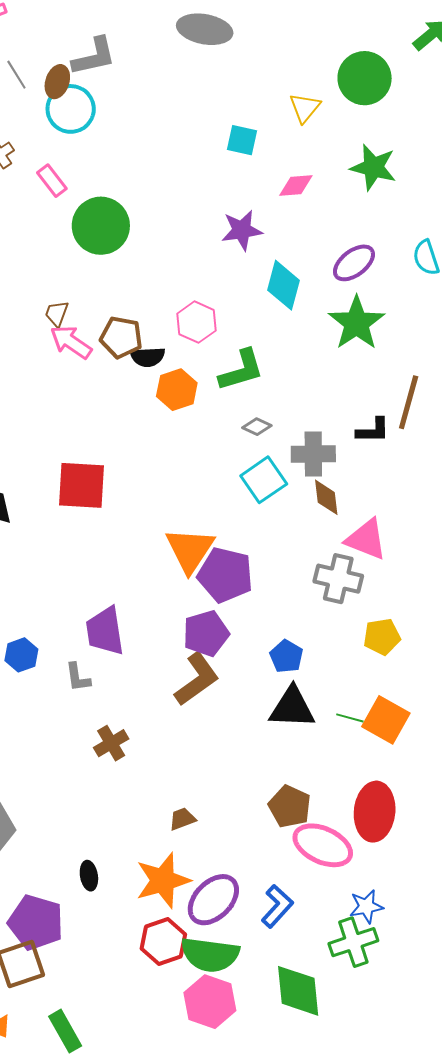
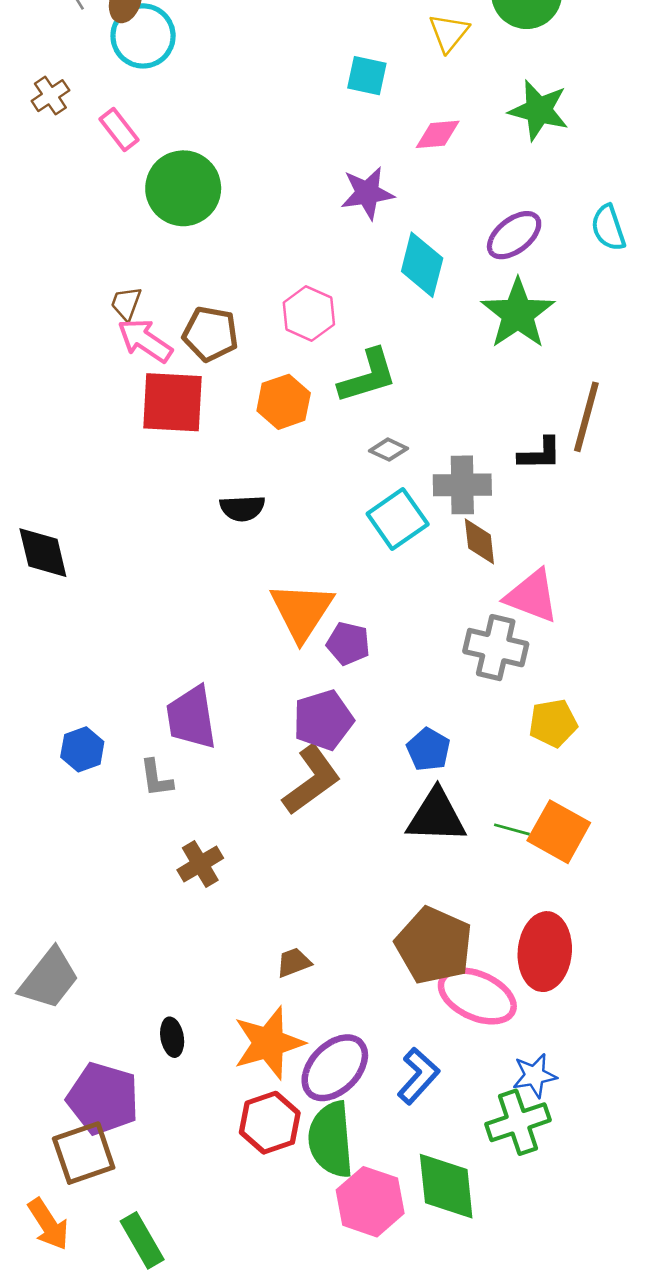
black semicircle: (148, 357) -> (242, 508), moved
red square: (81, 485) -> (173, 402), moved
purple pentagon: (225, 575) -> (348, 643), size x0.6
brown pentagon: (290, 807) -> (434, 946), size x1.4
green semicircle: (210, 955) -> (331, 1140), turned 78
pink hexagon: (210, 1002) -> (370, 1202), moved

